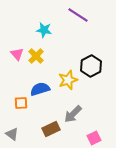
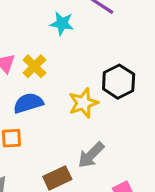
cyan star: (44, 30) -> (62, 23), moved
blue semicircle: (40, 89) -> (28, 103), moved

